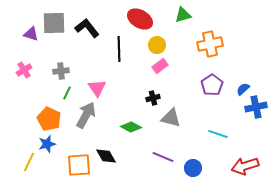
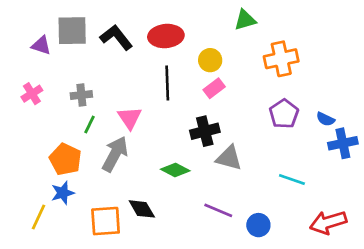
red ellipse: (140, 19) -> (166, 36), moved, turned -35
black line: (119, 49) -> (167, 83), moved
blue semicircle: (243, 89) -> (325, 119), turned -112
black cross: (153, 98) -> (205, 131), size x1.5

